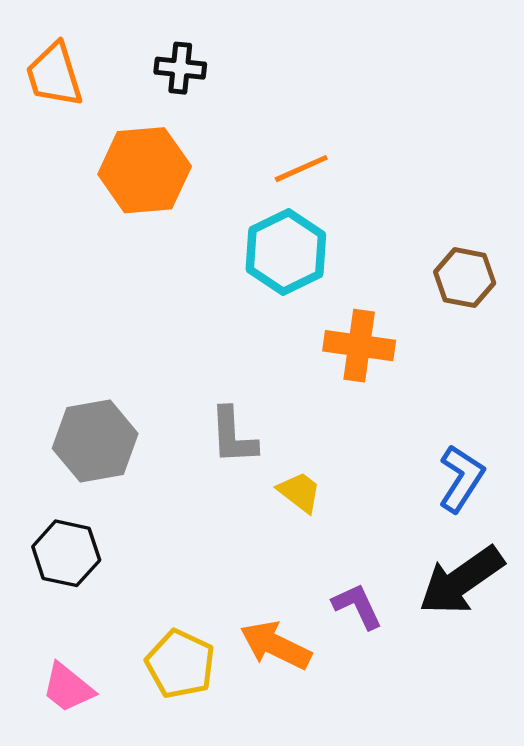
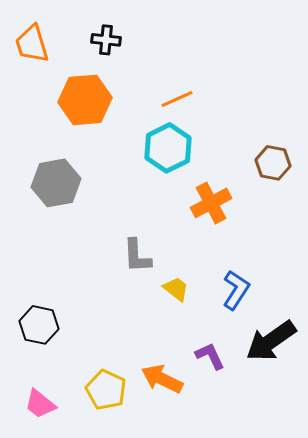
orange cross: (359, 346) -> (211, 203), turned -36
gray hexagon: (95, 441) -> (56, 183), moved
blue L-shape: (461, 478) -> (236, 290), moved

